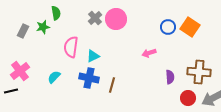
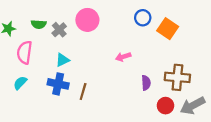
green semicircle: (56, 13) -> (39, 24), moved, turned 104
gray cross: (95, 18) -> (59, 30), moved
blue circle: (168, 27) -> (143, 18), moved
pink semicircle: (71, 47) -> (25, 52), moved

